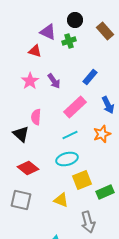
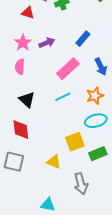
purple arrow: (54, 81) -> (47, 43), turned -77
pink semicircle: (36, 117) -> (20, 67), moved
black triangle: (21, 134) -> (27, 100), moved
cyan ellipse: (67, 159) -> (96, 121), moved
red diamond: (28, 168) -> (21, 130), turned 45

